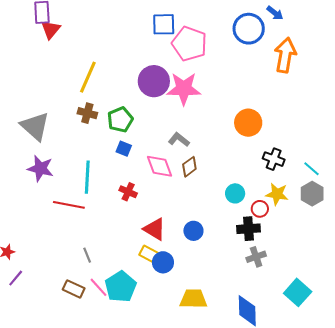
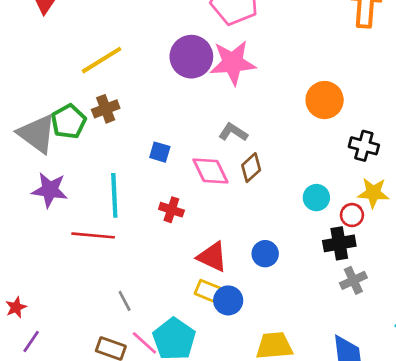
yellow line: (88, 77) -> (102, 60), turned 40
brown cross: (87, 113) -> (106, 109), turned -30
green pentagon: (120, 120) -> (69, 122), moved

